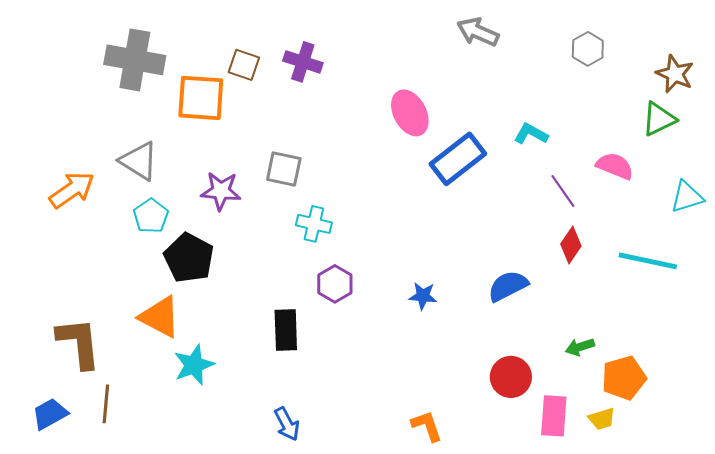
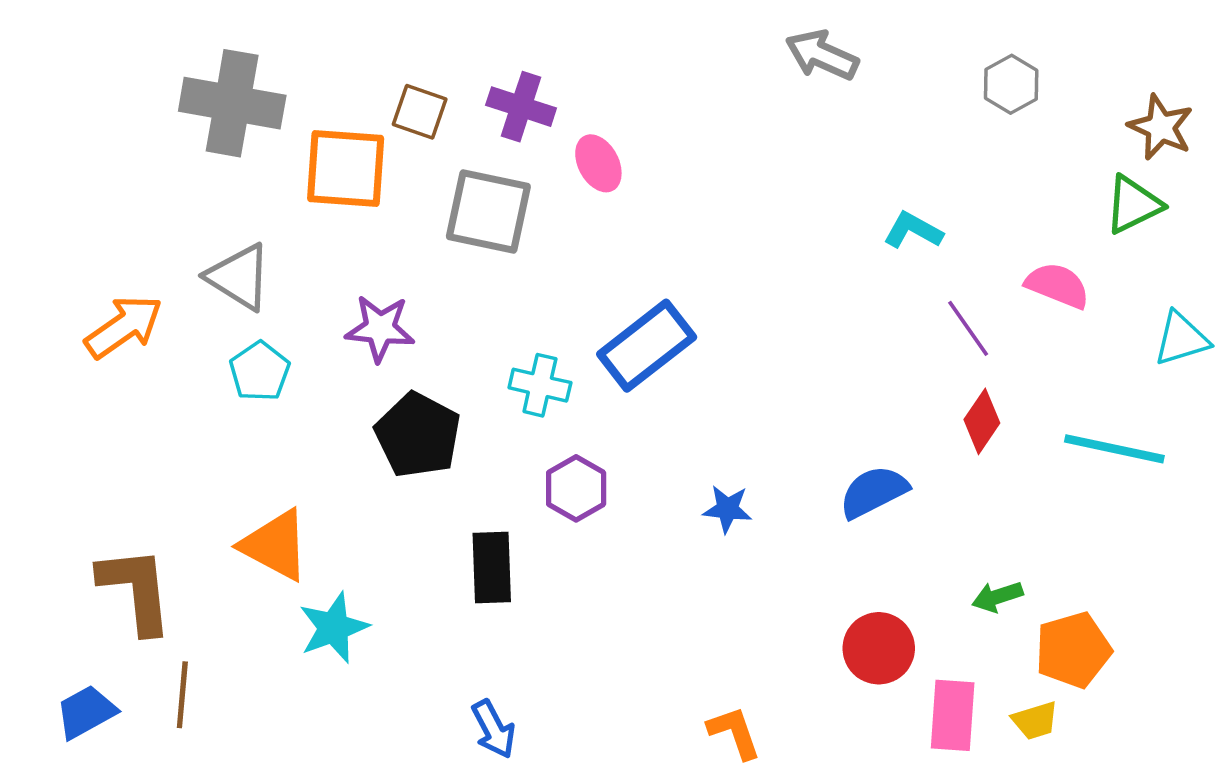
pink ellipse: (410, 113) -> (598, 163), moved, size x0.7
blue rectangle: (458, 159) -> (647, 346), moved
gray square: (284, 169) -> (488, 212), moved, size x1.4
black pentagon: (189, 258) -> (418, 435), moved

